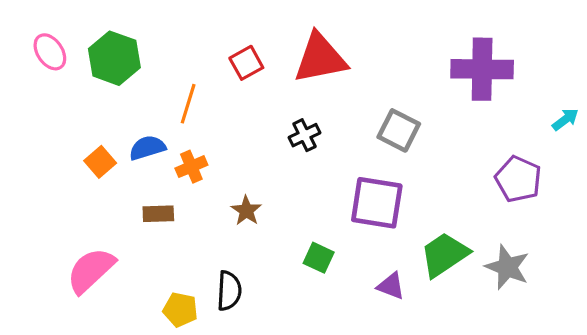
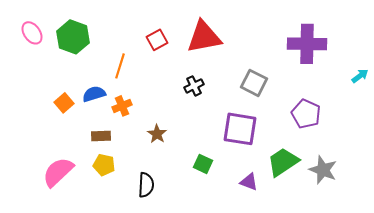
purple pentagon: (518, 179) -> (306, 114), moved
yellow pentagon: (180, 310) -> (104, 165), moved

